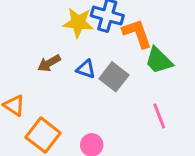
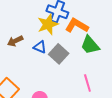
yellow star: (78, 23) -> (48, 24), moved, turned -30
orange L-shape: (137, 33) -> (77, 26), turned -45

